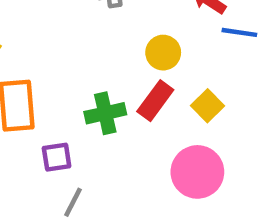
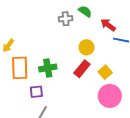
green cross: (105, 113) -> (48, 68), moved
pink circle: (197, 172) -> (110, 96), moved

